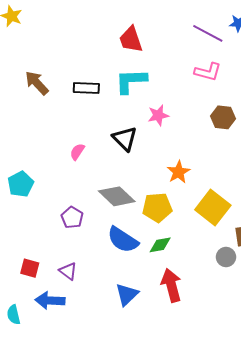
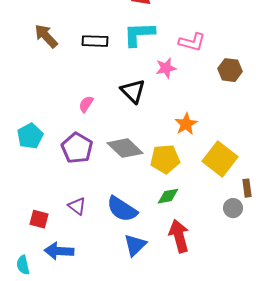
pink L-shape: (208, 72) -> (192, 42), moved
purple pentagon: (72, 218) -> (77, 148), moved, size x1.4
blue semicircle: (123, 240) -> (122, 209), moved
purple triangle: (68, 271) -> (77, 206), moved

